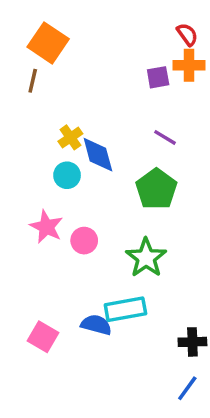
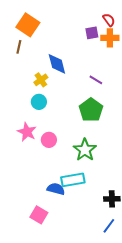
purple square: (158, 77) -> (92, 33), moved
blue diamond: (98, 155) -> (57, 64), moved
pink square: (43, 337) -> (39, 215), moved

